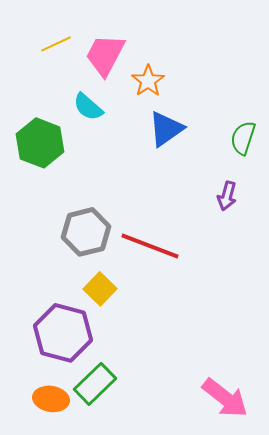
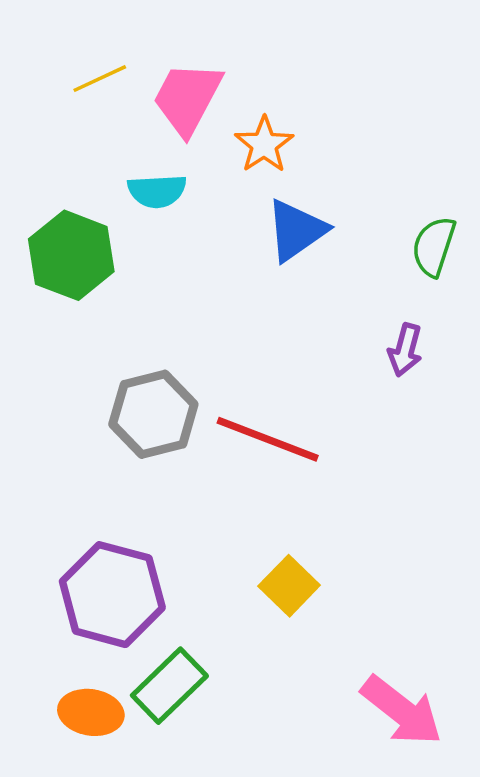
cyan semicircle: (88, 107) -> (157, 191), turned -44
yellow square: (100, 289) -> (289, 586), moved

